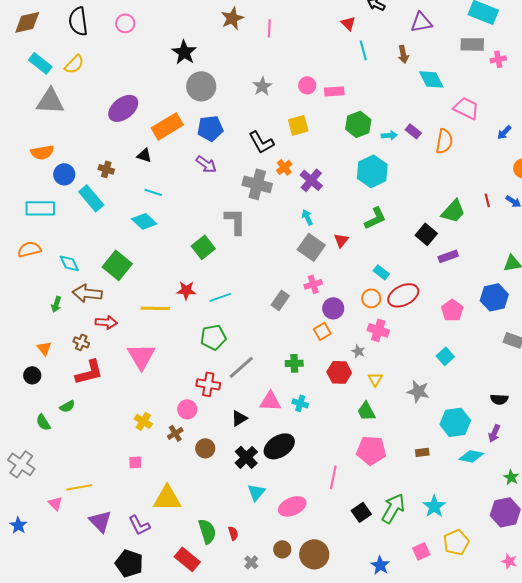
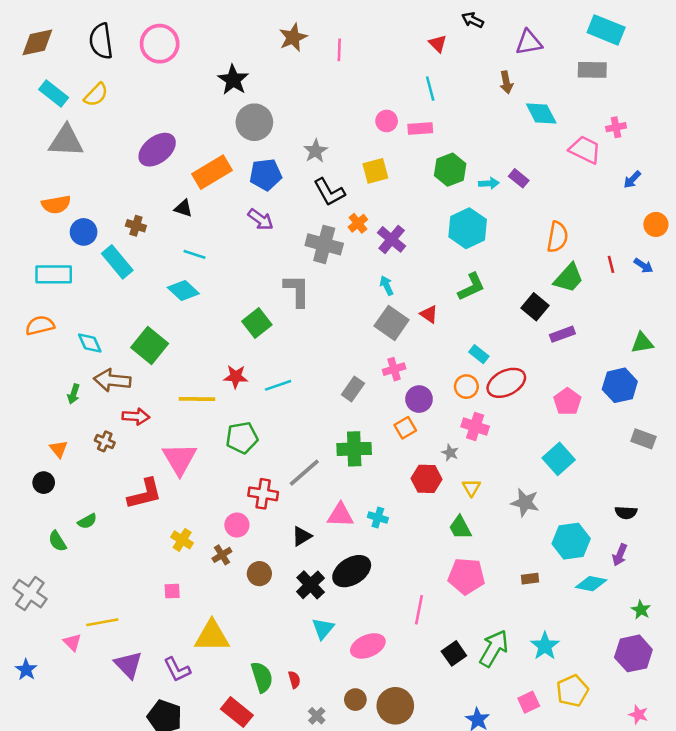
pink circle: (125, 23) -> (160, 44), size x1.6
cyan line: (363, 50) -> (430, 89), moved
pink cross: (498, 59) -> (616, 127), moved
gray star: (262, 86) -> (315, 151), moved
orange semicircle: (444, 141) -> (557, 237), moved
red triangle: (341, 240) -> (429, 314), turned -35
green pentagon: (213, 337) -> (242, 438), moved
cyan square: (445, 356) -> (559, 459), size x1.4
green cross: (294, 363) -> (354, 449), moved, size x1.5
red L-shape: (89, 372) -> (145, 494), moved

